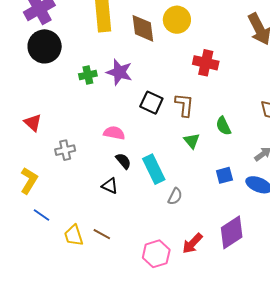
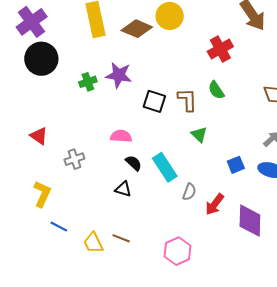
brown diamond: (143, 28) -> (137, 29), turned -52
red cross: (206, 63) -> (220, 49), moved, turned -35
green semicircle: (223, 126) -> (216, 90), moved
purple diamond: (232, 232) -> (250, 221), turned -48
red arrow: (192, 243) -> (215, 204), moved

